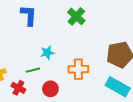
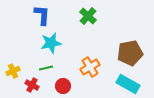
cyan star: (47, 53) -> (51, 43), moved, size x1.5
orange cross: (78, 69) -> (90, 67), turned -30

